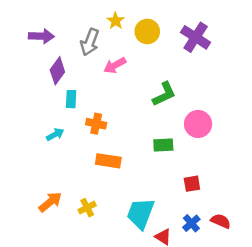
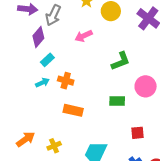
gray arrow: (90, 42) -> (53, 15), moved
cyan rectangle: (71, 99) -> (47, 60), turned 40
cyan arrow: (55, 134) -> (42, 83), moved

